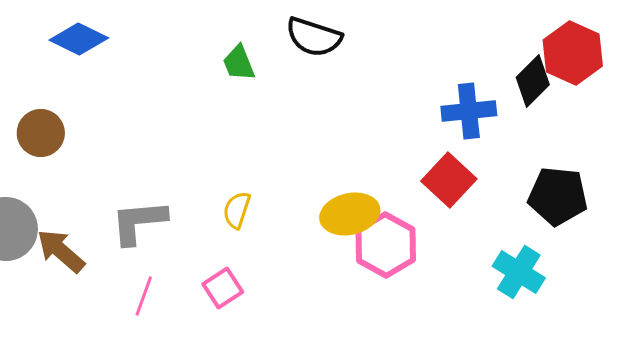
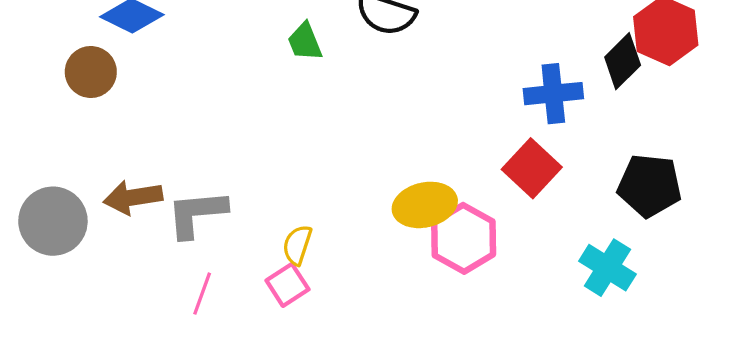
brown circle: (41, 133) -> (91, 72), moved
yellow semicircle: (237, 210) -> (297, 245), moved
brown arrow: (61, 251) -> (133, 197), moved, turned -50

